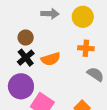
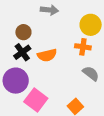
yellow circle: (83, 17) -> (91, 25), moved

